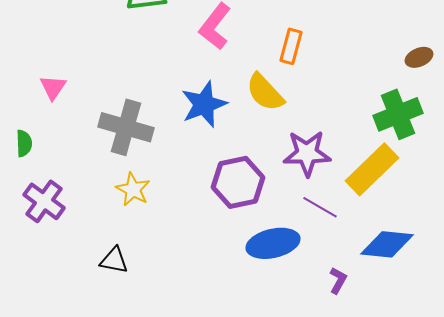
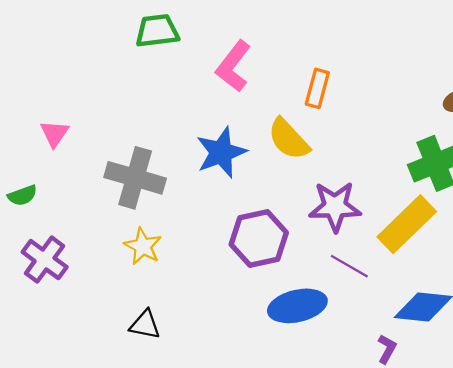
green semicircle: (24, 143) -> (22, 195), turned 72
black triangle: (114, 260) -> (145, 325), moved
purple L-shape: (338, 280) -> (387, 349), moved

